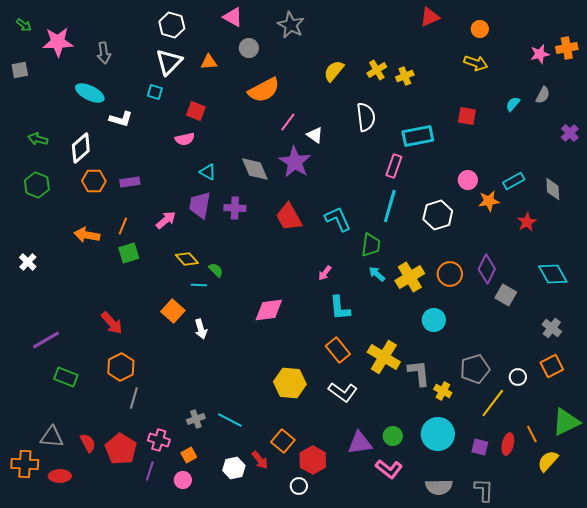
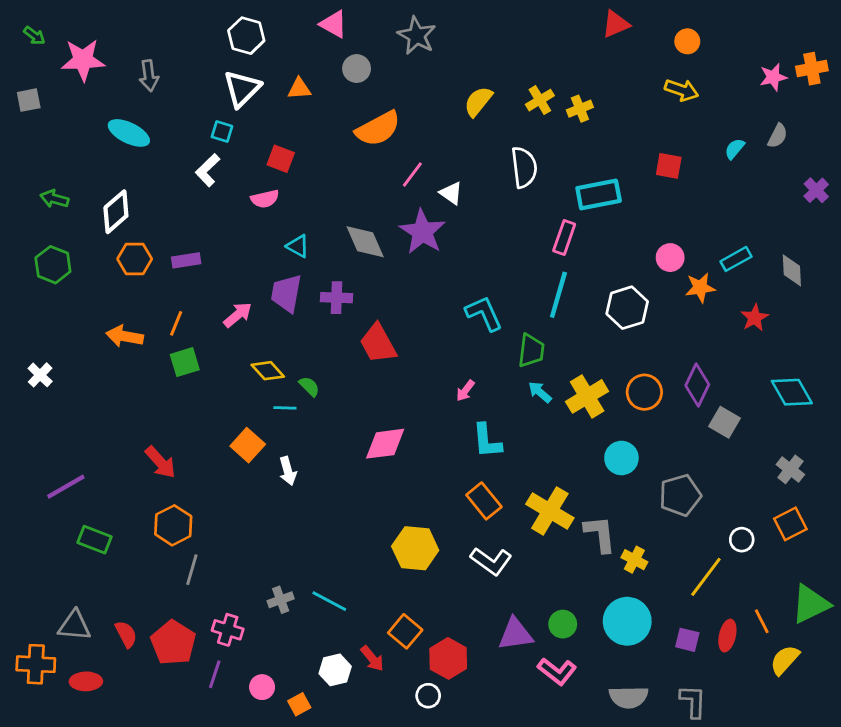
white L-shape: (121, 119) -> (208, 170), moved, turned 120
red trapezoid: (289, 217) -> (378, 343), moved
gray pentagon: (475, 369) -> (680, 495), moved
orange square: (189, 455) -> (299, 704), moved

